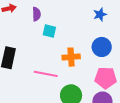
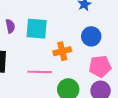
purple semicircle: (36, 14) -> (10, 26), moved
cyan square: (49, 31) -> (37, 29), size x1.6

